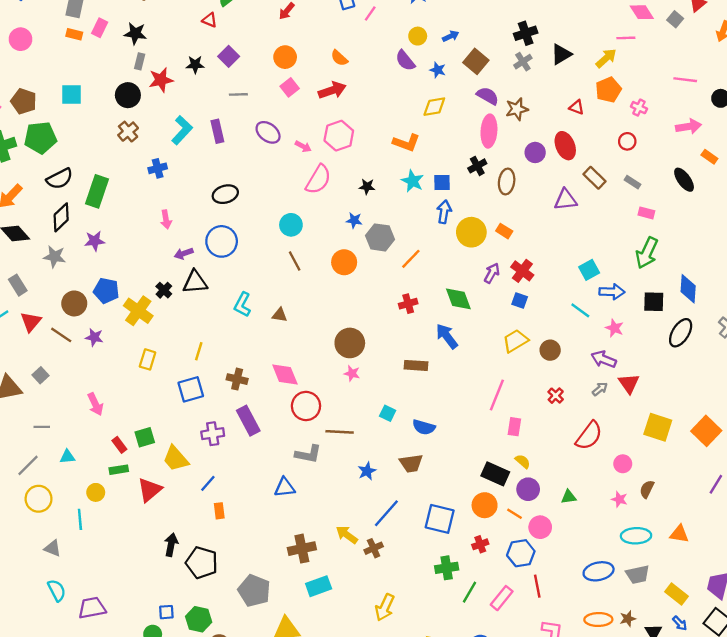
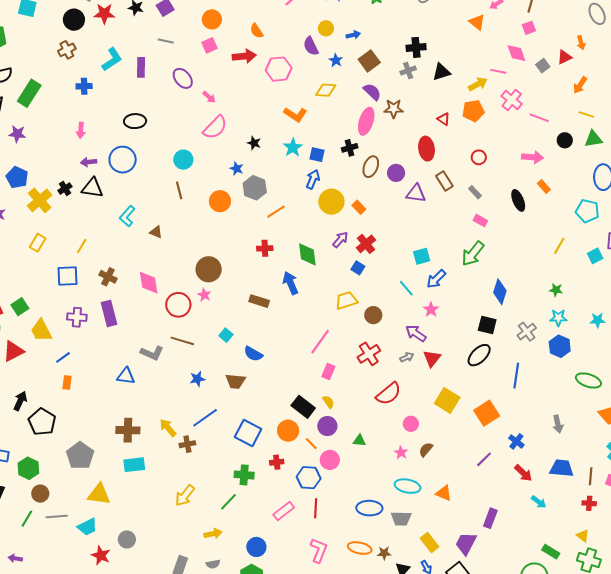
pink cross: (639, 108) -> (512, 100), moved, size x1.5
pink hexagon: (339, 136) -> (279, 69), moved
purple circle: (535, 152) -> (396, 173), moved
blue arrow: (612, 292) -> (436, 279), turned 120
black square: (654, 302) -> (487, 325), moved
black ellipse: (681, 333) -> (479, 355), moved
red cross: (556, 396) -> (369, 354), size x1.6
red circle: (306, 406) -> (178, 305), moved
green square: (145, 437) -> (20, 307), turned -30
green line: (469, 592) -> (228, 502), moved

